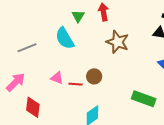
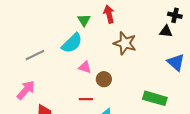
cyan semicircle: (65, 38) -> (72, 43), turned -100
pink triangle: (57, 78) -> (85, 67), moved
red line: (76, 84) -> (86, 99), moved

